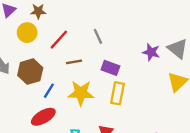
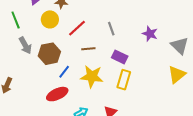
purple star: (151, 52) -> (150, 34), moved

